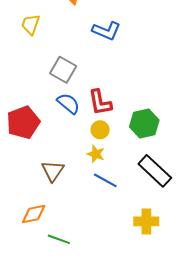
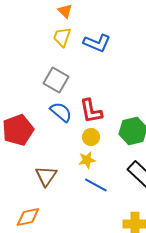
yellow trapezoid: (31, 24) -> (62, 37), moved
yellow star: (96, 154) -> (87, 160), turned -30

